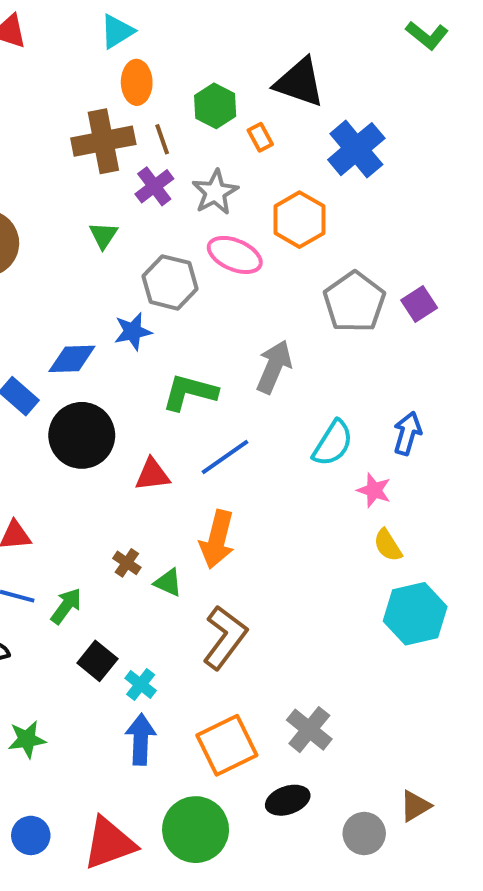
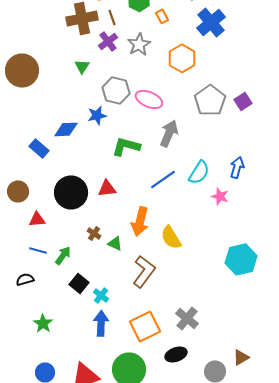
pink ellipse: (235, 255) -> (149, 99), moved
black circle: (82, 435) -> (71, 192), moved
blue line: (225, 457) -> (163, 179), moved
yellow semicircle: (388, 545) -> (171, 237), moved, size x1.4
green star: (27, 739) -> (43, 323), turned -30

